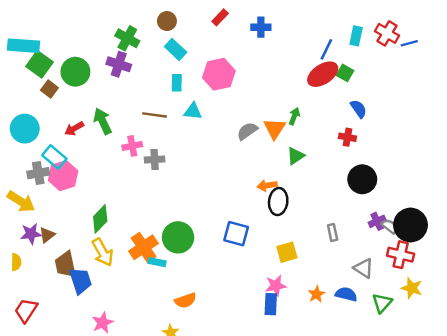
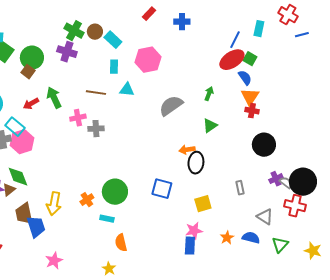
brown circle: (167, 21) -> (95, 32), moved
red cross: (387, 33) -> (288, 15), moved
brown square: (49, 89) -> (28, 72), moved
blue semicircle: (359, 109) -> (245, 78), moved
orange triangle: (274, 129) -> (250, 97), moved
gray semicircle: (247, 131) -> (171, 106), size x1.4
green diamond: (100, 219) -> (18, 177), moved, turned -65
orange cross: (143, 247) -> (87, 200), size x0.6
yellow arrow: (103, 252) -> (54, 204), turned 40
cyan rectangle: (157, 262) -> (107, 219), moved
yellow star: (412, 288) -> (313, 251), moved
orange semicircle: (185, 300) -> (121, 243), turned 96

